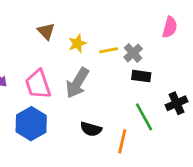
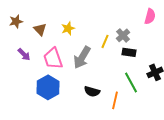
brown triangle: (46, 31) -> (40, 29), moved
yellow star: (77, 43) -> (68, 28), moved
yellow line: (109, 50) -> (105, 41), moved, turned -56

